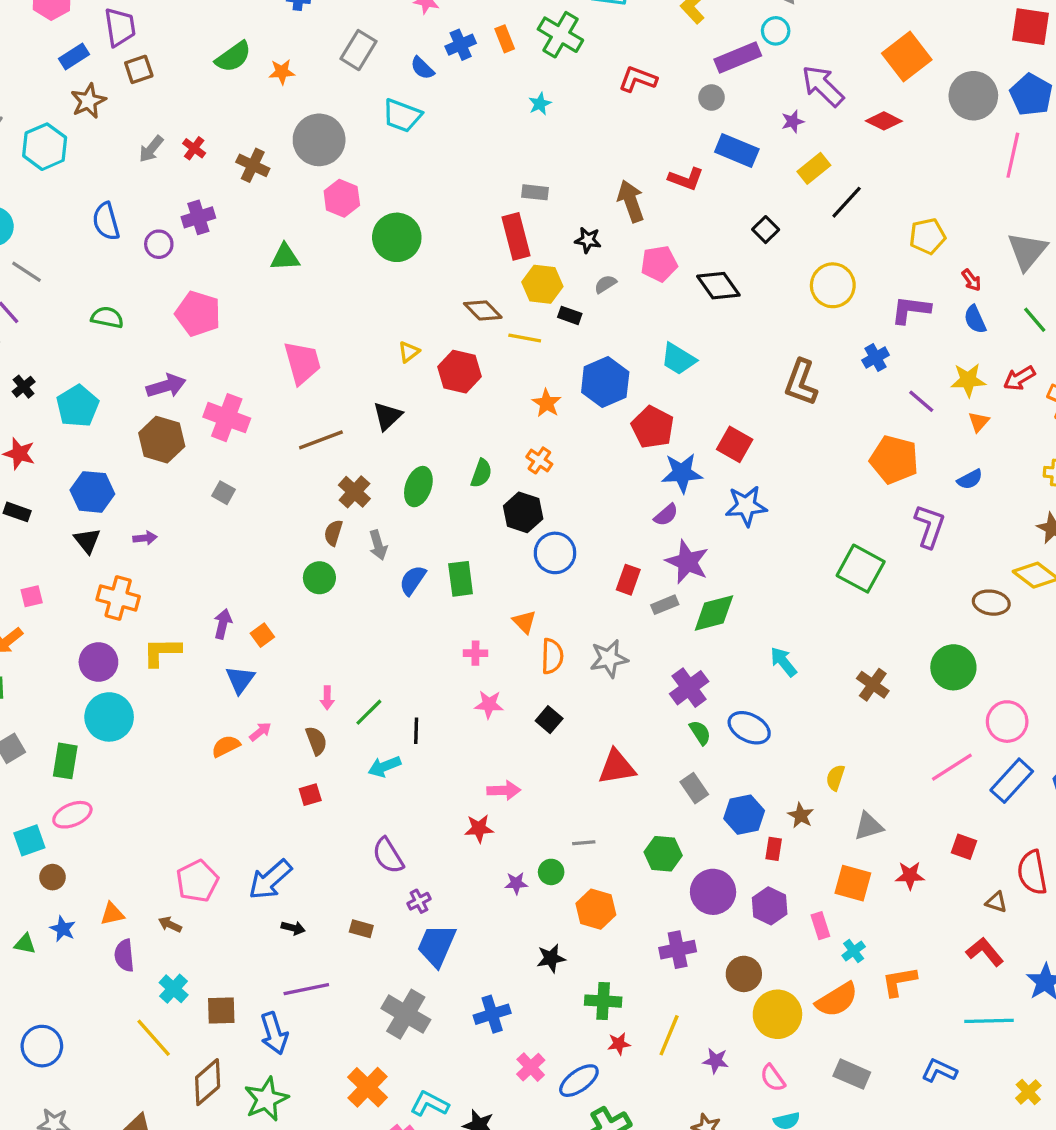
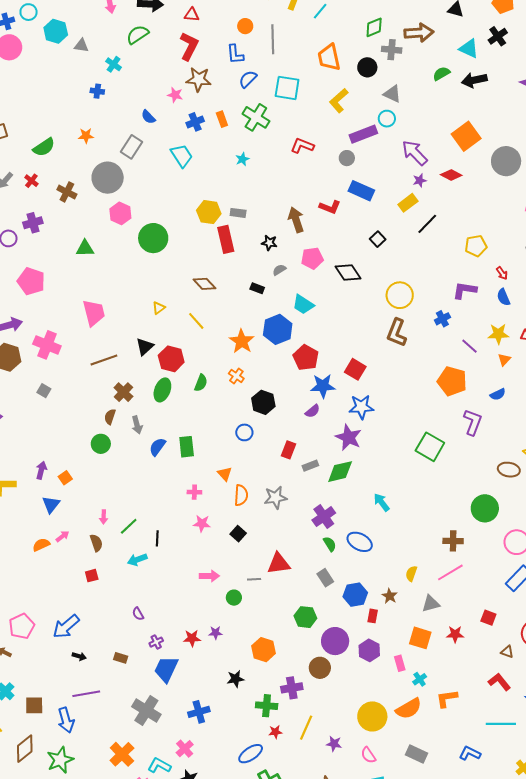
gray rectangle: (359, 50) -> (131, 147), moved
green semicircle: (233, 57) -> (44, 147), moved
blue semicircle: (422, 68) -> (148, 117), moved
cyan trapezoid: (402, 116) -> (182, 156), moved, turned -145
purple star: (793, 121) -> (420, 180), moved
yellow hexagon: (542, 284) -> (209, 212), moved
yellow circle: (833, 285) -> (400, 295), moved
yellow line: (525, 338) -> (196, 321), moved, turned 36
cyan trapezoid: (678, 359) -> (303, 305), moved
red hexagon: (459, 372) -> (171, 359), moved
orange star: (547, 403) -> (242, 341), size x1.4
black hexagon: (523, 512) -> (263, 402), moved
blue circle: (555, 553) -> (244, 432), size x0.7
purple star: (687, 562) -> (349, 437), moved
brown cross: (873, 685) -> (453, 541), moved, turned -36
pink line: (952, 767) -> (450, 572), moved
red star: (479, 829) -> (192, 638), moved
gray line: (584, 843) -> (254, 579), moved
purple semicircle: (388, 856) -> (138, 614), size x0.6
green circle: (551, 872) -> (234, 598), moved
purple cross: (678, 950) -> (292, 688), moved
brown circle: (744, 974) -> (320, 668), moved
pink cross: (531, 1067) -> (185, 749), moved

